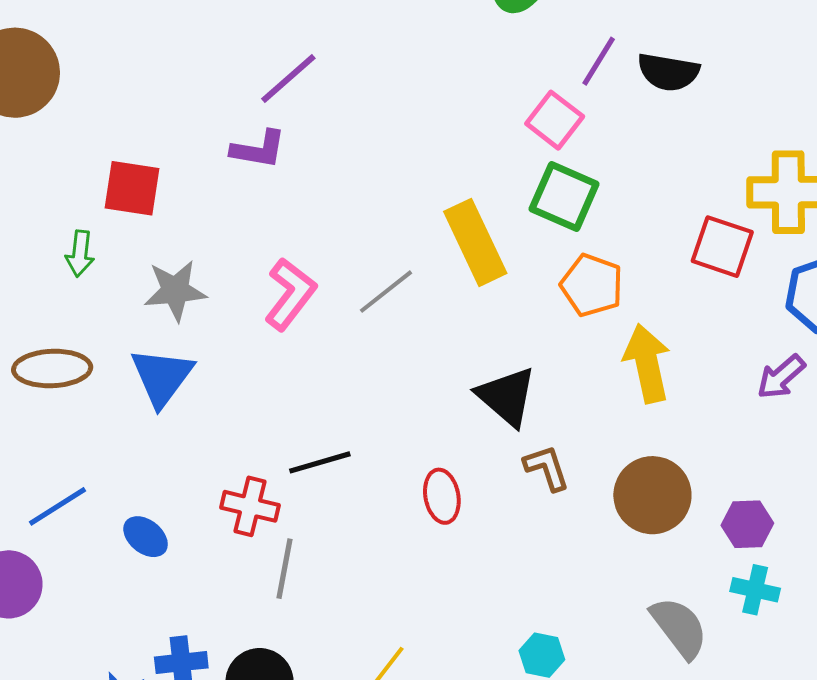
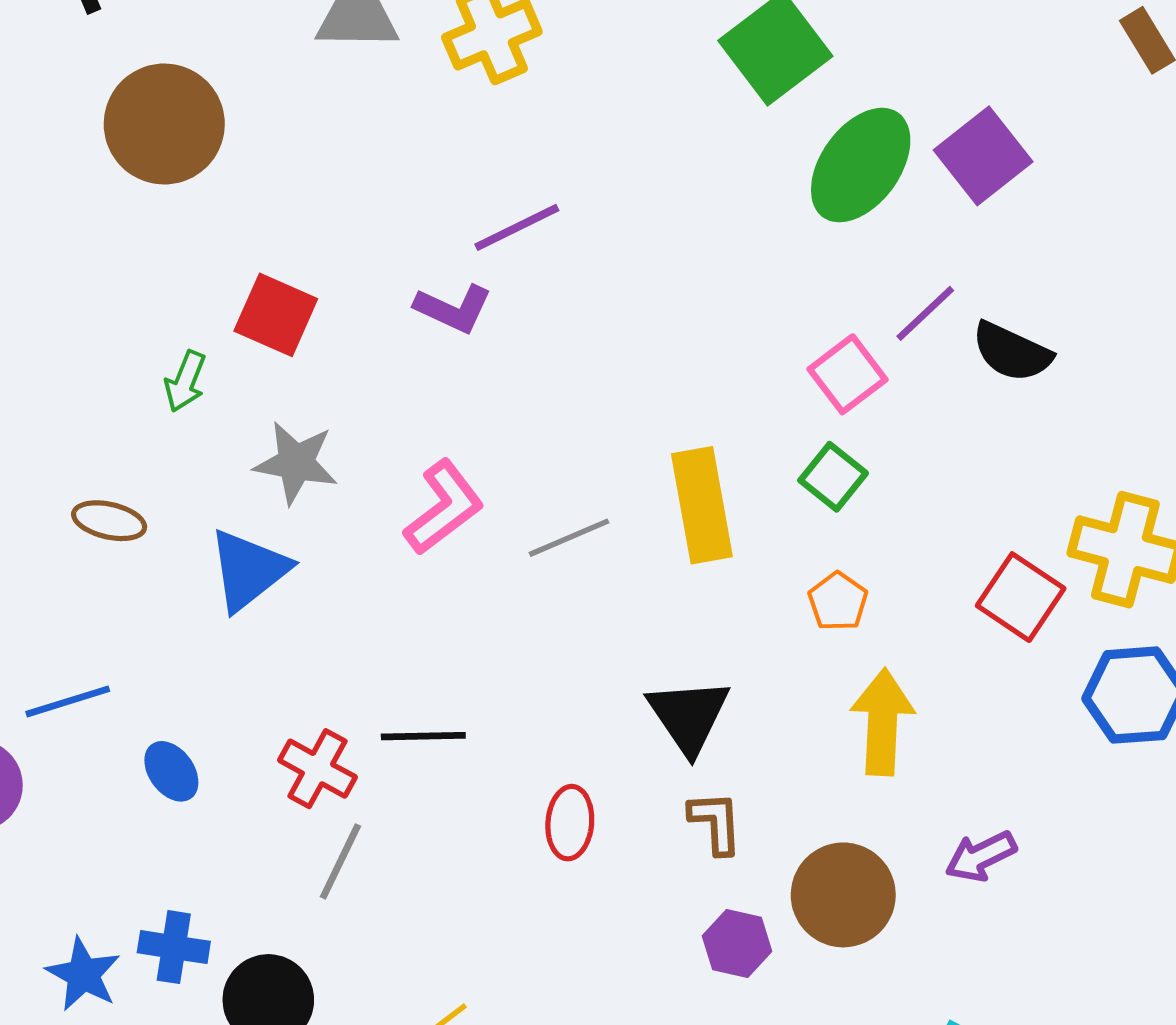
green square: (564, 197) -> (833, 477), size x0.7
orange pentagon: (592, 285) -> (838, 601), size x0.7
brown ellipse: (52, 369) -> (109, 521), size x0.7
purple arrow: (781, 377) -> (981, 856), moved
purple hexagon: (747, 524) -> (737, 944), moved

